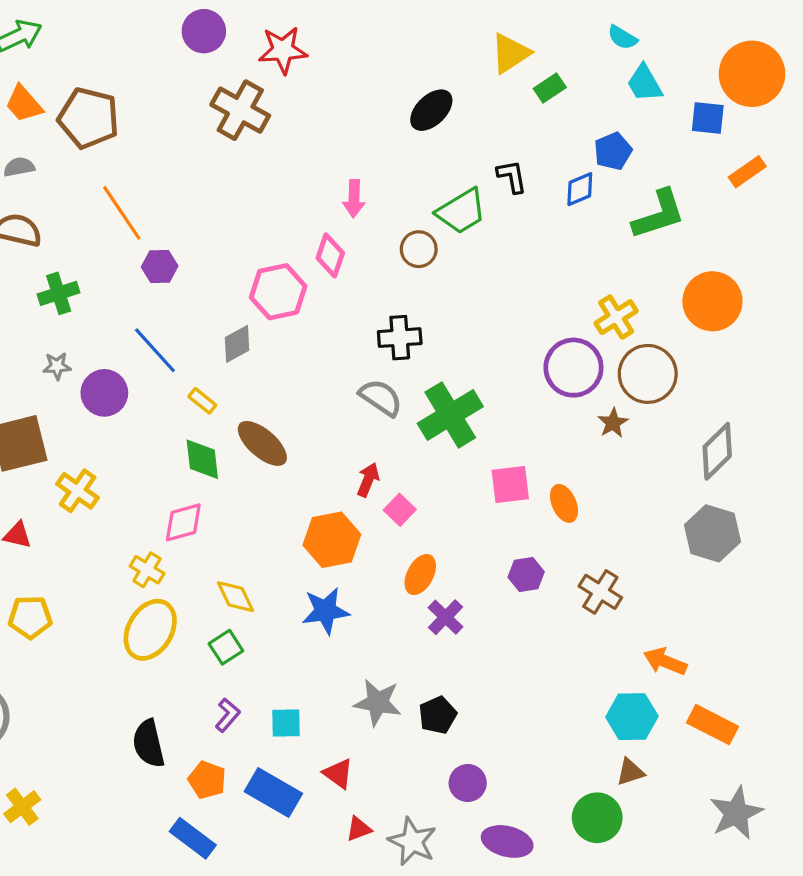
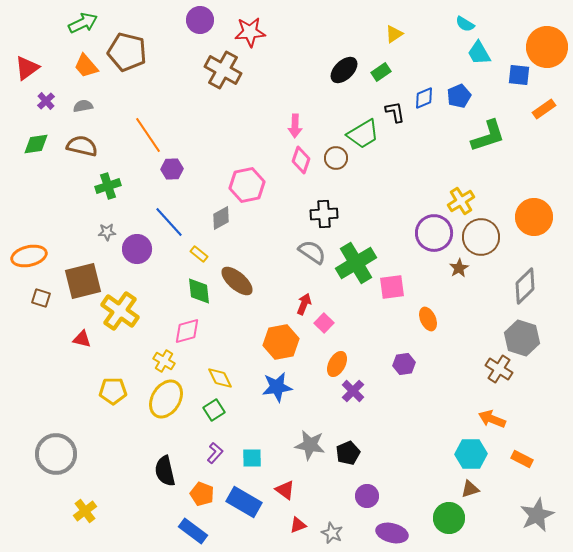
yellow triangle: (510, 53) -> (394, 34), size x0.7
green rectangle: (550, 88) -> (381, 72), moved
brown pentagon: (89, 118) -> (127, 52), moved
blue diamond: (580, 189) -> (424, 98), moved
pink diamond: (330, 255) -> (301, 160), moved
orange circle: (712, 301) -> (534, 217), moved
pink square: (510, 484) -> (392, 287), moved
yellow cross: (78, 491) -> (120, 311), size x1.4
brown cross: (600, 592) -> (499, 369), moved
yellow pentagon: (30, 617) -> (113, 391), moved
orange rectangle: (712, 725) -> (522, 459), size x0.7
gray star: (412, 841) -> (332, 533), size x0.7

